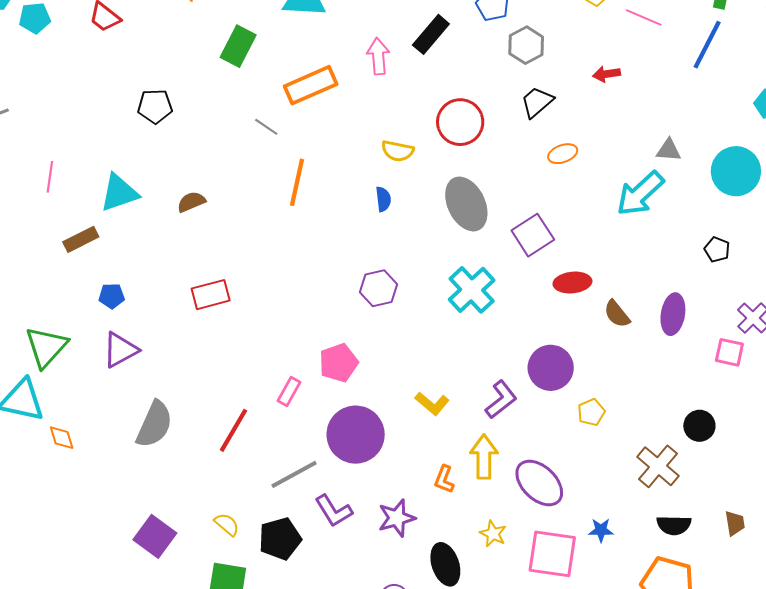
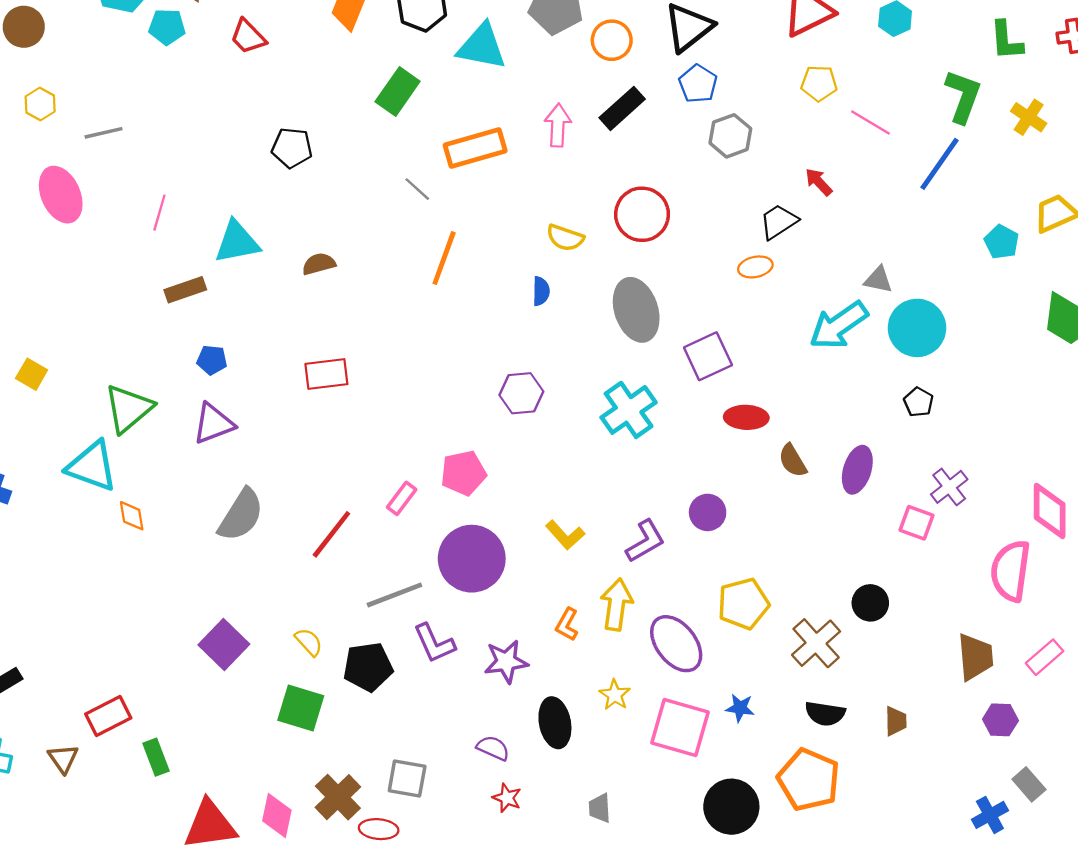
red arrow: (607, 74) -> (819, 182), turned 48
black trapezoid: (537, 102) -> (779, 222), moved
cyan circle: (736, 171) -> (917, 328), moved
purple circle: (551, 368) -> (708, 512), size x0.7
yellow pentagon: (591, 412) -> (743, 604), moved, size x1.6

